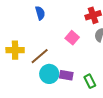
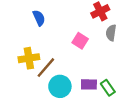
yellow cross: (15, 50) -> (29, 58), moved
purple rectangle: (66, 75) -> (89, 84), moved

